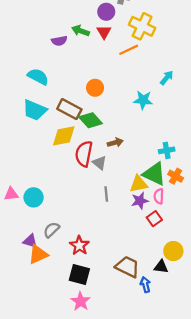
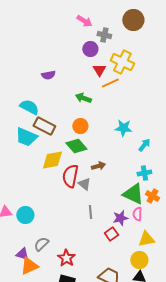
green arrow: (81, 31) -> (83, 98), moved
red triangle: (104, 32) -> (99, 70), moved
cyan arrow: (167, 78) -> (144, 145), moved
orange circle: (95, 88) -> (80, 126), moved
brown rectangle: (69, 109) -> (44, 126), moved
yellow triangle: (139, 184) -> (146, 239), moved
red square: (154, 219) -> (111, 234), moved
yellow circle: (173, 251) -> (139, 260), moved

